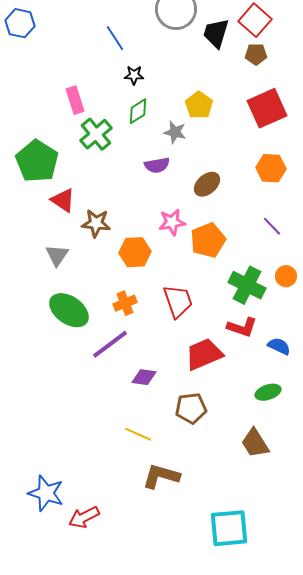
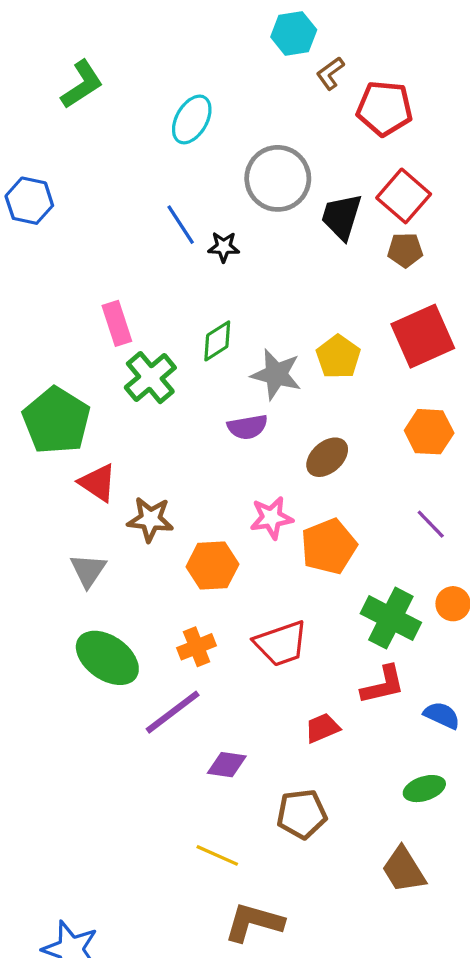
black star: (134, 75) -> (224, 247), moved
yellow pentagon: (199, 105) -> (338, 357), moved
gray star: (175, 132) -> (276, 374), size x1.4
red trapezoid: (178, 301) -> (281, 644), turned 90
red L-shape: (242, 327) -> (383, 685), turned -32
red trapezoid: (204, 354) -> (322, 728), size x0.6

